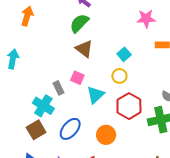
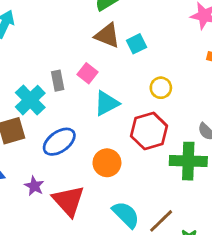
brown triangle: (84, 49) -> (107, 35), turned -30
cyan square: (124, 54) -> (137, 44), moved
yellow circle: (119, 76) -> (161, 88), moved

